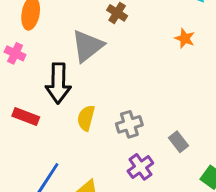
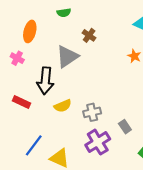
yellow semicircle: (86, 118) -> (63, 106), turned -132
purple cross: (140, 167) -> (98, 142), size x1.4

